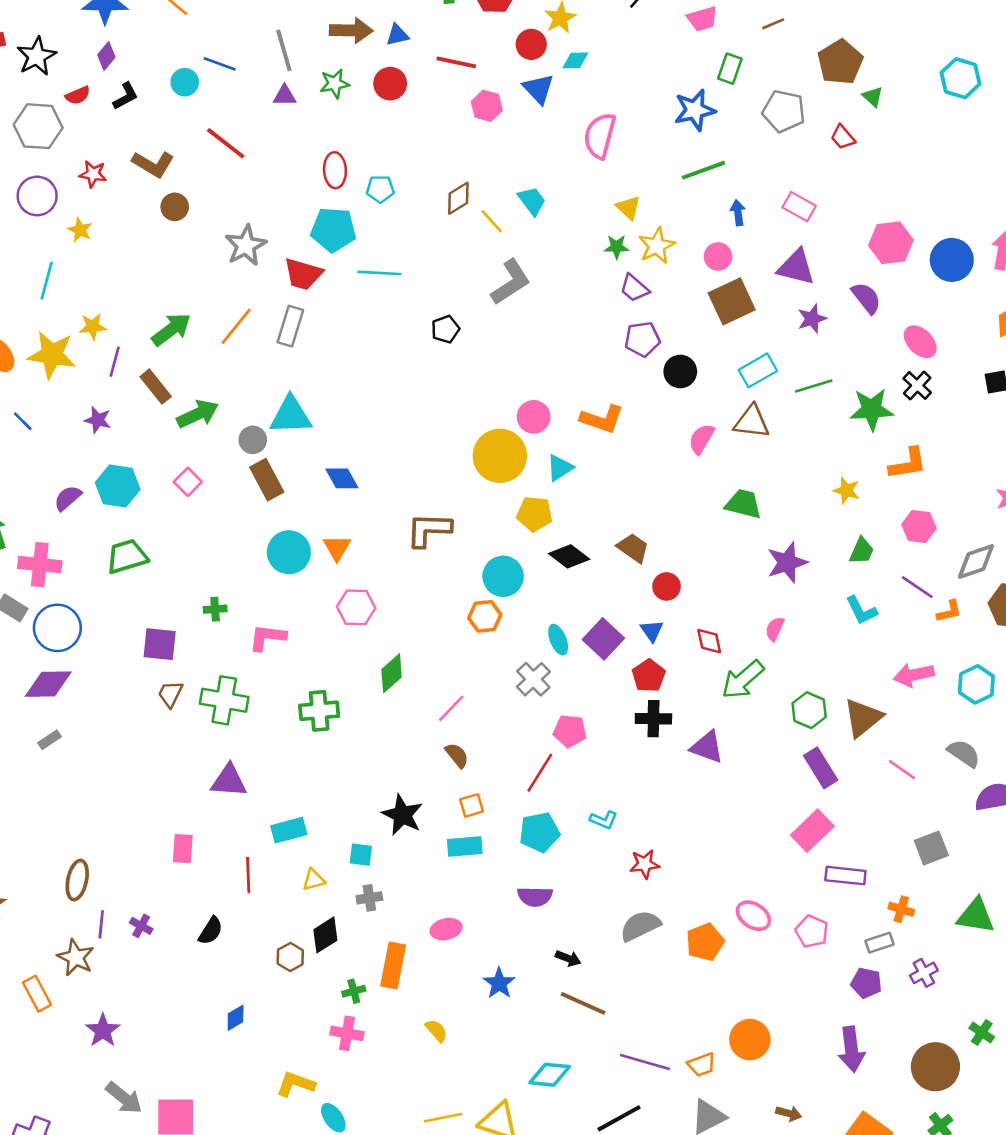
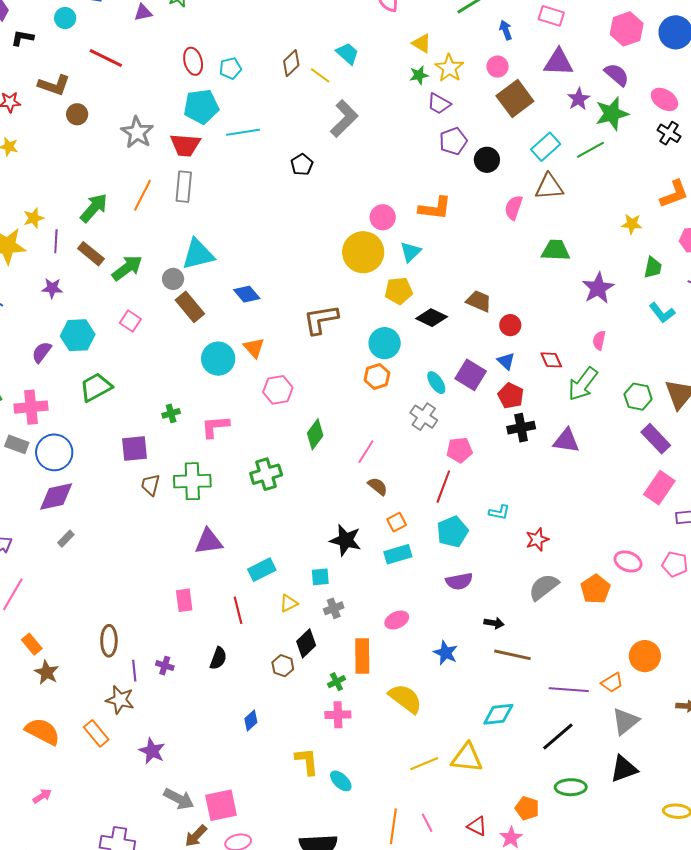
black L-shape: (126, 96) -> (22, 38), turned -130
green star: (872, 409) -> (612, 114), moved
yellow semicircle: (436, 1031) -> (405, 699), size x1.8
yellow L-shape: (296, 1084) -> (307, 761), turned 76

